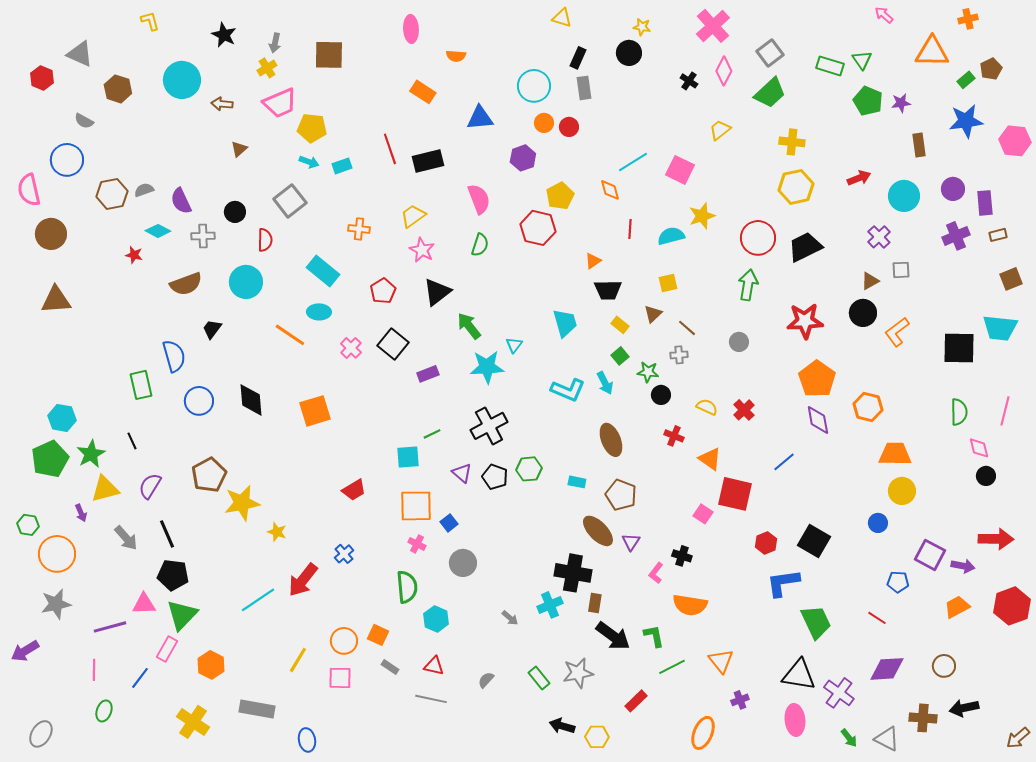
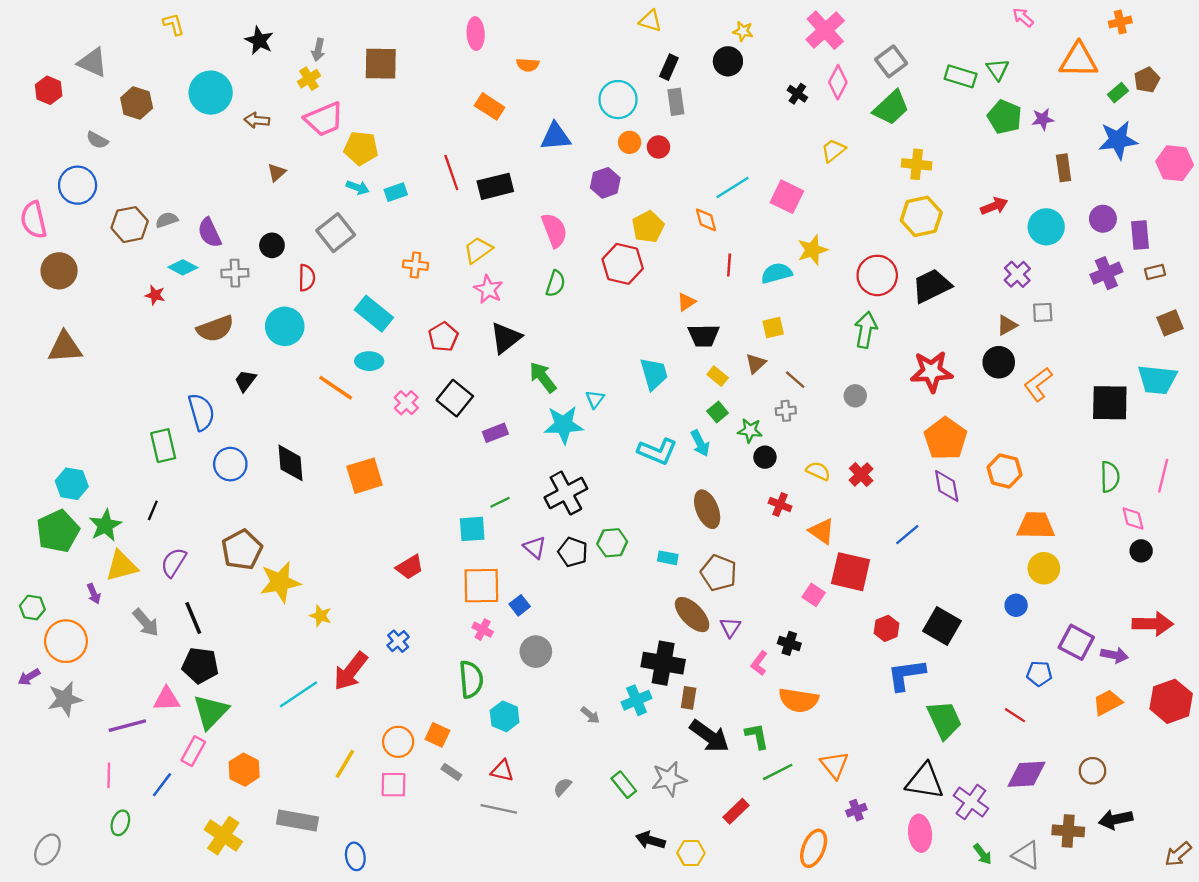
black line: (132, 441) -> (153, 510), turned 48
purple arrow: (25, 651) -> (29, 677), moved, size x0.7

